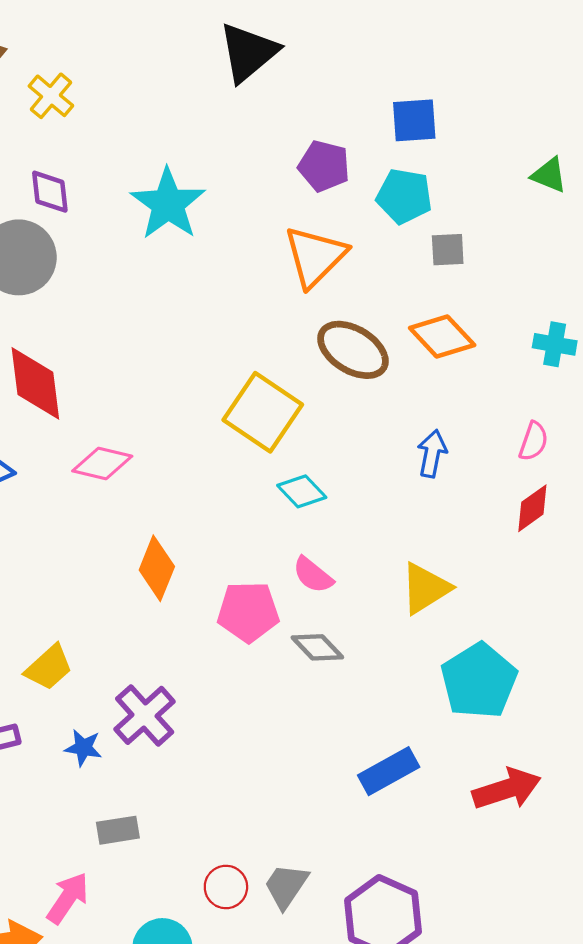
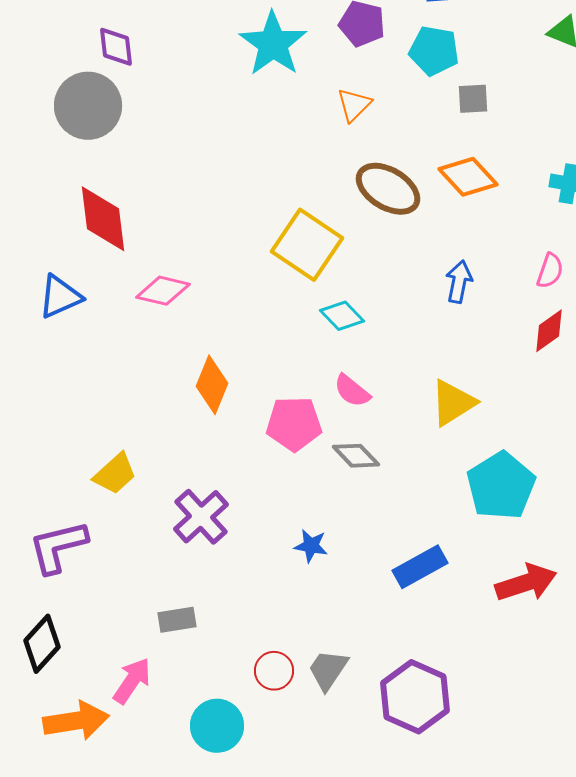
cyan star: (168, 204) -> (273, 44), moved
orange triangle: (315, 256) -> (354, 105), size x0.6
blue star: (83, 748) -> (311, 546), moved

